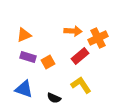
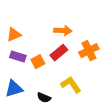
orange cross: (98, 38) -> (89, 51), moved
red rectangle: (80, 56) -> (59, 53), moved
blue triangle: (24, 89) -> (14, 89), turned -36

